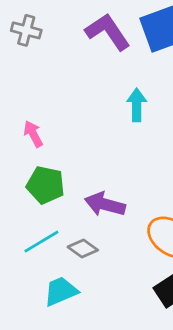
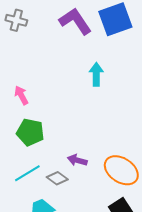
purple arrow: (105, 204) -> (77, 160), moved, size x0.7

